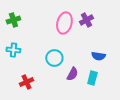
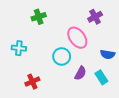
green cross: (13, 20) -> (39, 17), moved
pink ellipse: (64, 23) -> (77, 38), moved, turned -50
cyan rectangle: (92, 78) -> (101, 77), turned -48

